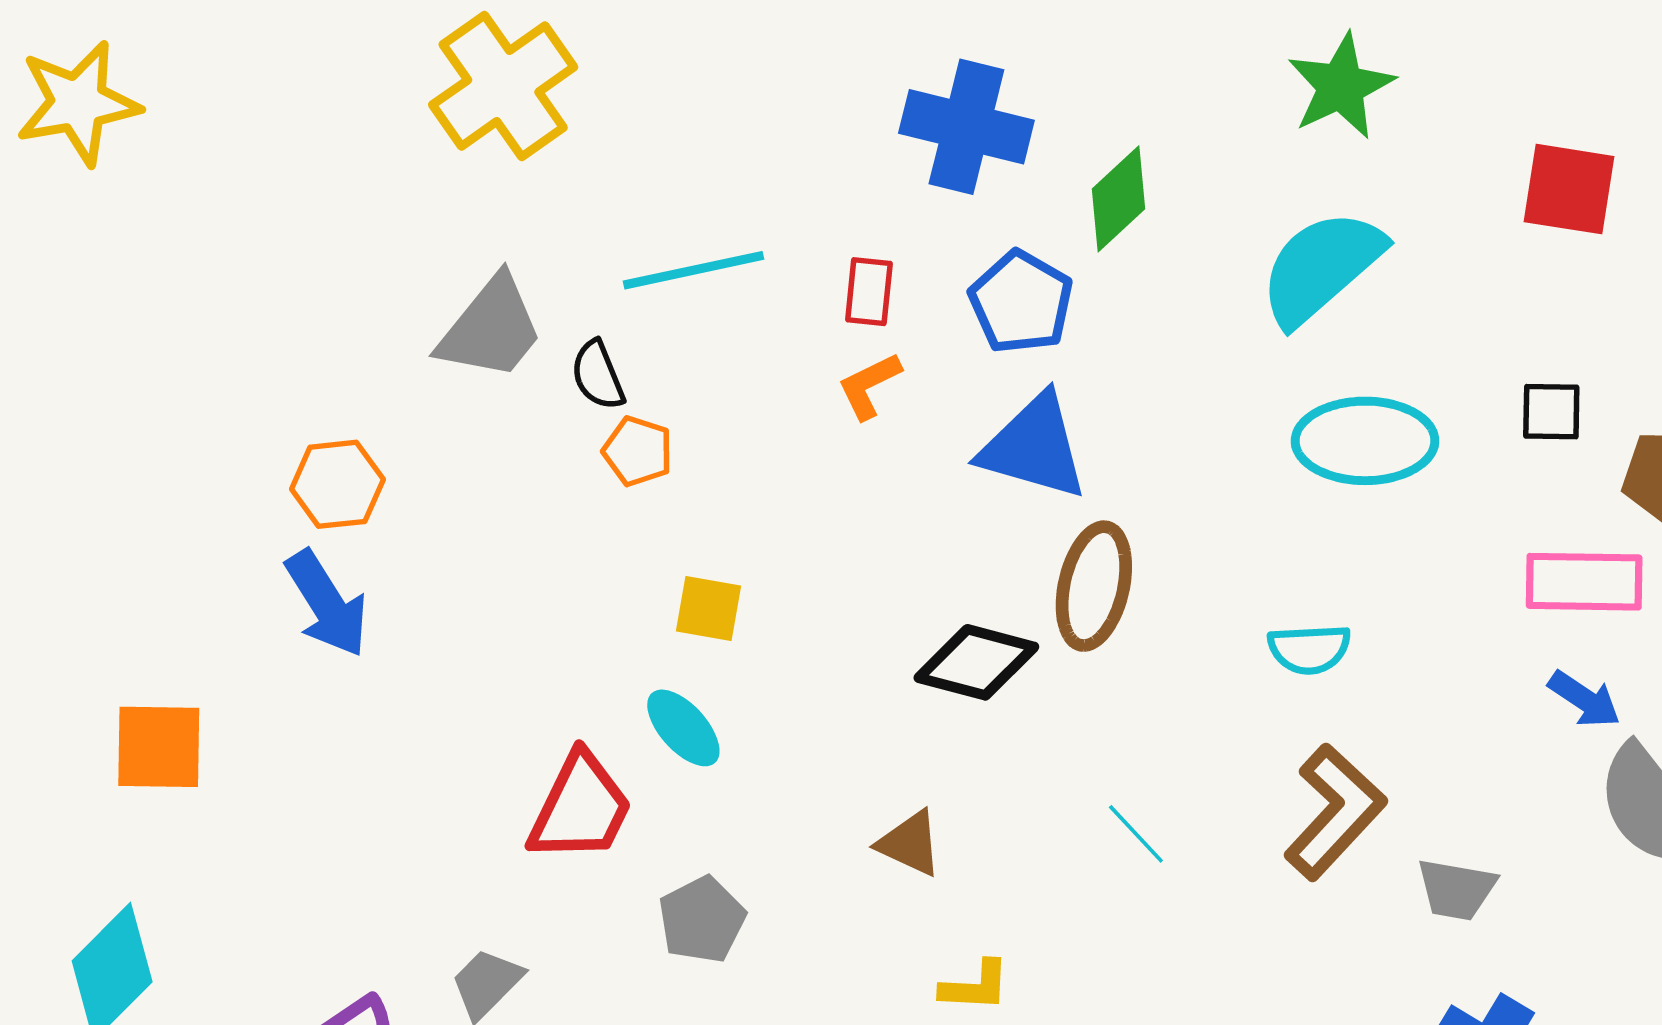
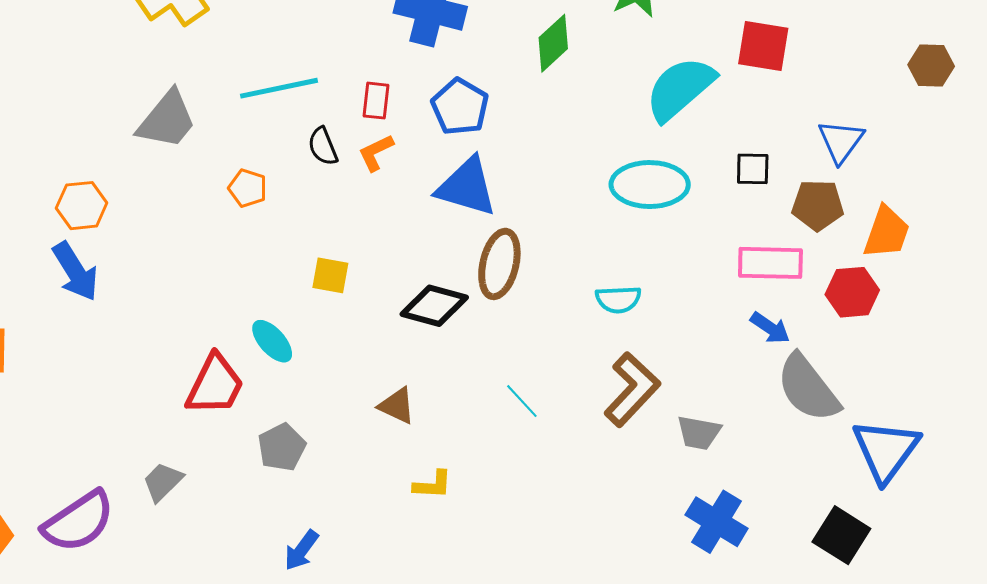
green diamond: (1119, 199) -> (553, 43), moved
cyan semicircle: (1321, 267) -> (680, 89), moved
black semicircle: (598, 375) -> (323, 146), moved
yellow square: (709, 608) -> (330, 275), moved

